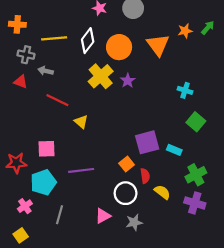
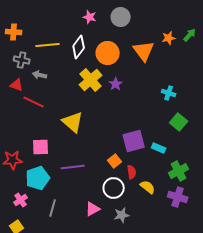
red line: (57, 100) -> (34, 102), moved
yellow triangle: (81, 122) -> (73, 122), size x1.6

